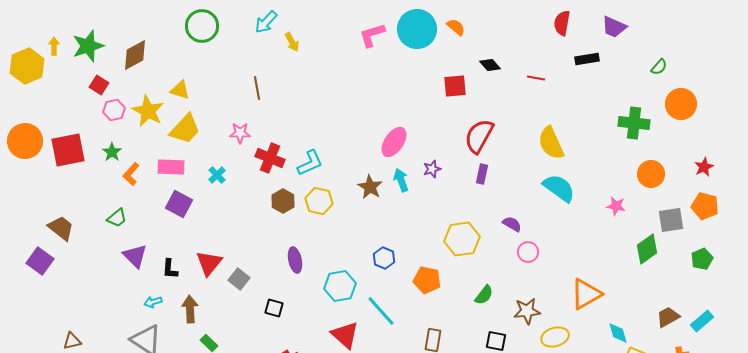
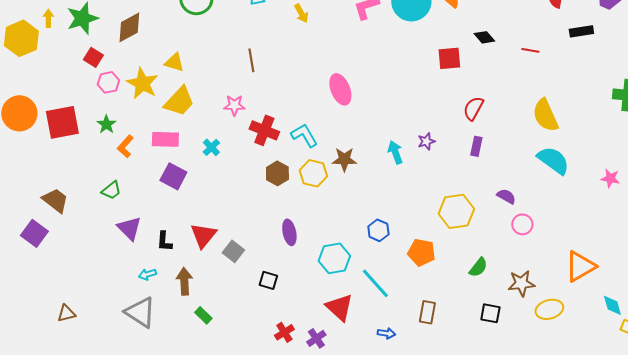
yellow arrow: (292, 42) -> (301, 13), moved
red semicircle: (479, 136) -> (473, 108), size x0.7
pink ellipse: (394, 142) -> (340, 89), moved, turned -56
cyan L-shape: (310, 163) -> (304, 135), turned -96
brown star: (370, 187) -> (344, 159), moved, turned -30

